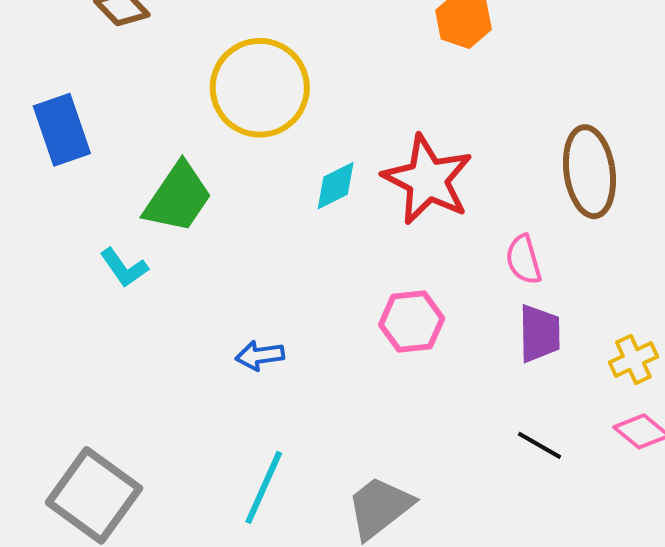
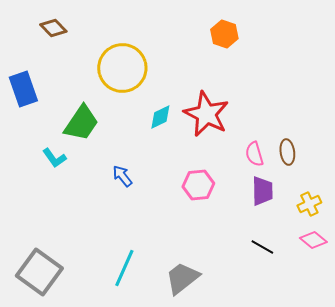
brown ellipse: (589, 172) -> (287, 152), moved, size x0.6
blue arrow: (260, 356) -> (122, 176), moved, turned 60

